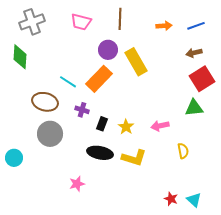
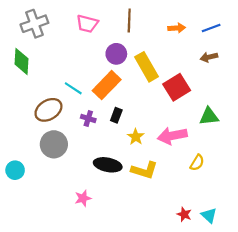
red square: (202, 79) -> (177, 87), moved
brown ellipse: (45, 102) -> (48, 110), turned -45
black rectangle: (102, 124) -> (116, 115), moved
pink arrow: (160, 126) -> (172, 136), size x1.5
yellow semicircle: (183, 151) -> (197, 163), turned 42

